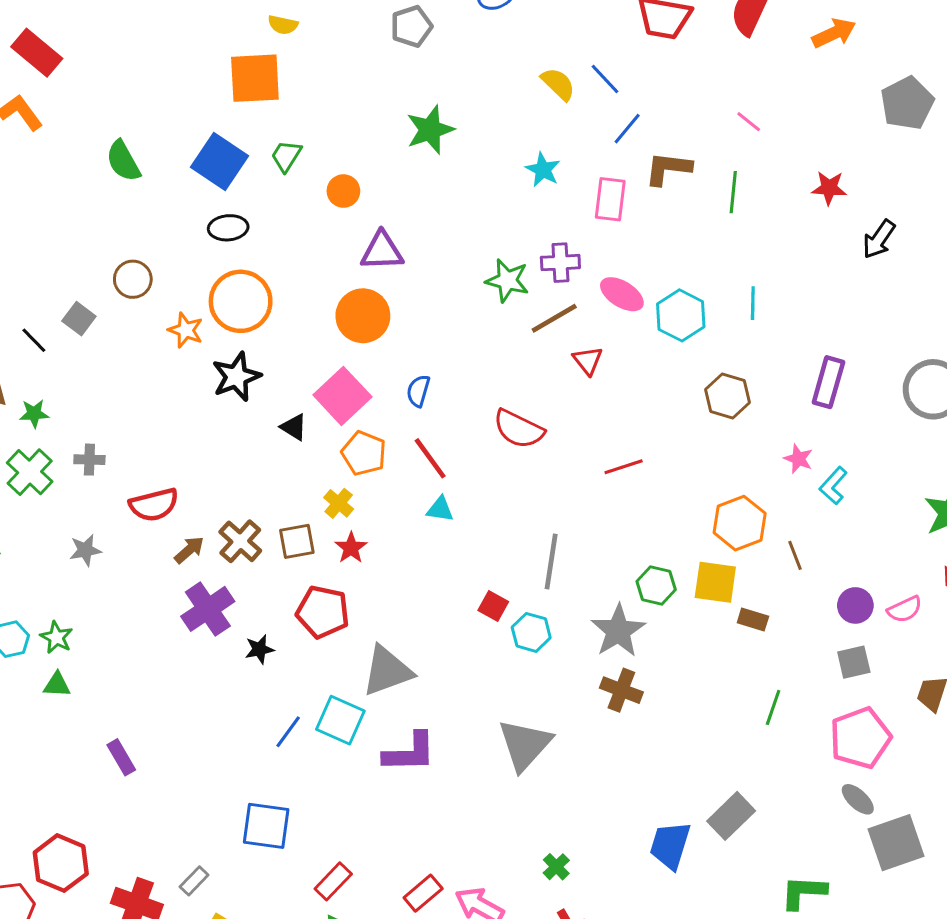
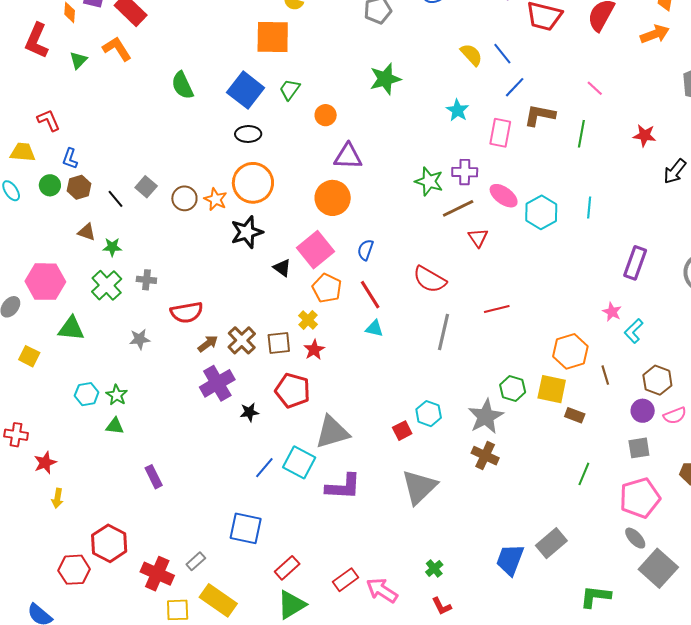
brown circle: (133, 279) -> (184, 198), moved
brown hexagon: (728, 396) -> (657, 380), moved
gray line: (551, 562) -> (444, 332), moved
red square: (493, 606) -> (402, 431), moved, turned 30
gray square: (896, 843) -> (658, 568), turned -33

